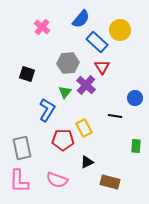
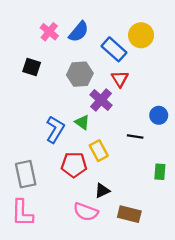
blue semicircle: (81, 19) -> (79, 32), moved
black square: (27, 74) -> (32, 67), moved
green triangle: (65, 92) -> (82, 122), moved, turned -32
pink semicircle: (57, 180) -> (86, 212), moved

